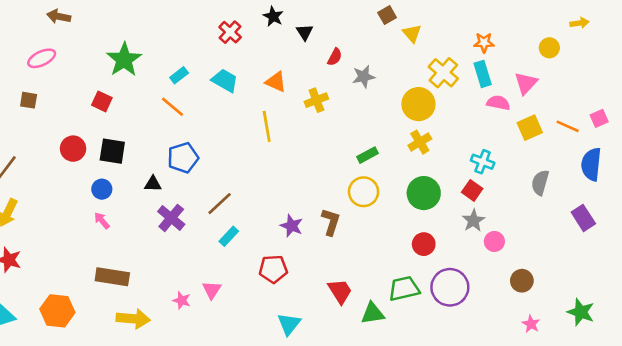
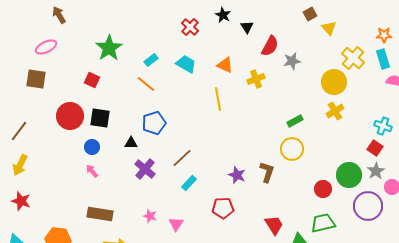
brown arrow: (59, 16) -> (59, 15), turned 48
red semicircle: (335, 57) -> (270, 46), size x1.5
brown square: (29, 100) -> (36, 79), size x1.5
red circle: (73, 149) -> (70, 116), size x1.4
green circle: (424, 193) -> (349, 175), moved
red circle: (424, 244) -> (323, 189), moved
purple circle: (450, 287) -> (368, 206), moved
pink star: (182, 300) -> (150, 216), moved

